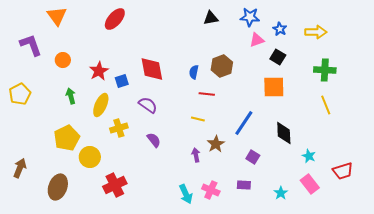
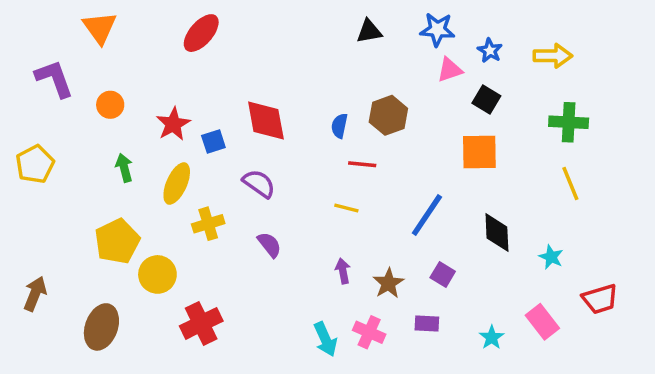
brown star: (216, 144) -> (388, 283), moved
cyan star: (309, 156) -> (551, 257), moved

